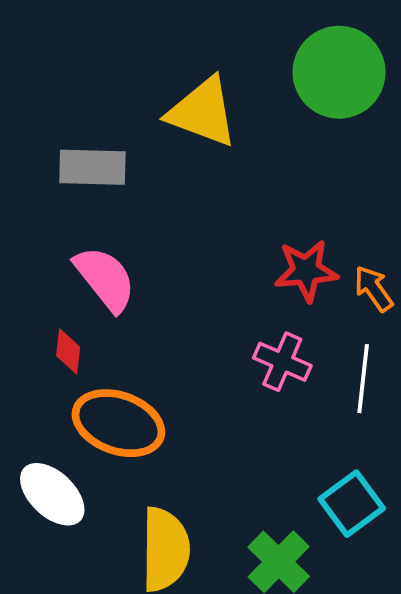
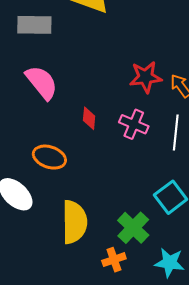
red diamond: (68, 351) -> (89, 118), moved
orange ellipse: (118, 423) -> (49, 157), size x0.7

